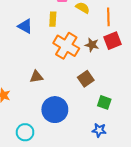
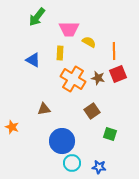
blue star: (99, 130) -> (99, 167), moved
cyan circle: (25, 132) -> (72, 163), moved

